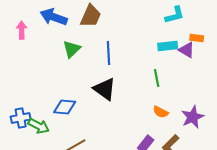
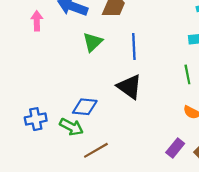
green arrow: (39, 126) -> (71, 127), moved

